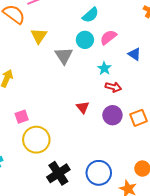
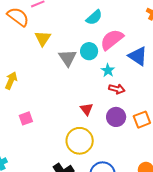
pink semicircle: (108, 37) -> (112, 40), size x1.4
cyan circle: (85, 40) -> (89, 51), moved
blue triangle: (134, 54) -> (138, 56), size x1.5
yellow circle: (36, 140) -> (80, 141), moved

